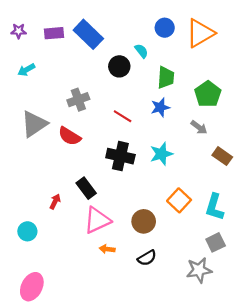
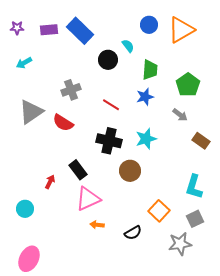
orange square: (179, 200) -> (159, 211), moved
brown circle: (144, 221) -> (130, 171), moved

